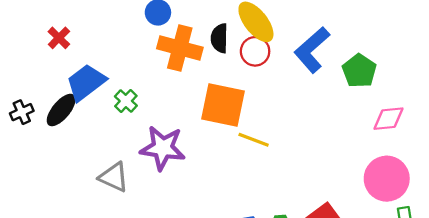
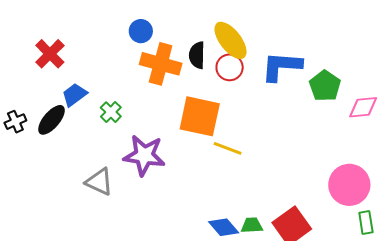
red cross: (59, 38) -> (50, 54), size x1.4
blue L-shape: (312, 50) -> (282, 66), turned 45
blue trapezoid: (86, 82) -> (74, 95), size x0.7
pink diamond: (388, 119) -> (363, 107), moved

